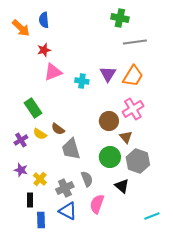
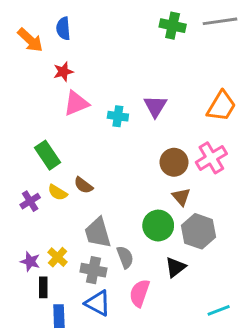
gray line: (135, 42) -> (220, 21), moved
orange trapezoid: (133, 76) -> (221, 106), moved
pink cross: (133, 109) -> (211, 158), moved
brown circle: (109, 121) -> (174, 162), moved
gray trapezoid: (71, 149) -> (98, 233), moved
purple star: (21, 170) -> (30, 261), moved
black triangle: (122, 186) -> (175, 267), turned 42
gray cross: (65, 188) -> (93, 270), turned 36

